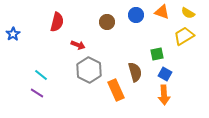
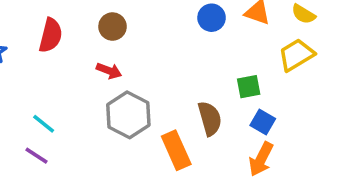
red semicircle: (57, 22) -> (51, 35), moved
brown circle: (107, 22) -> (113, 27), moved
orange arrow: (164, 95) -> (261, 159), turned 30

